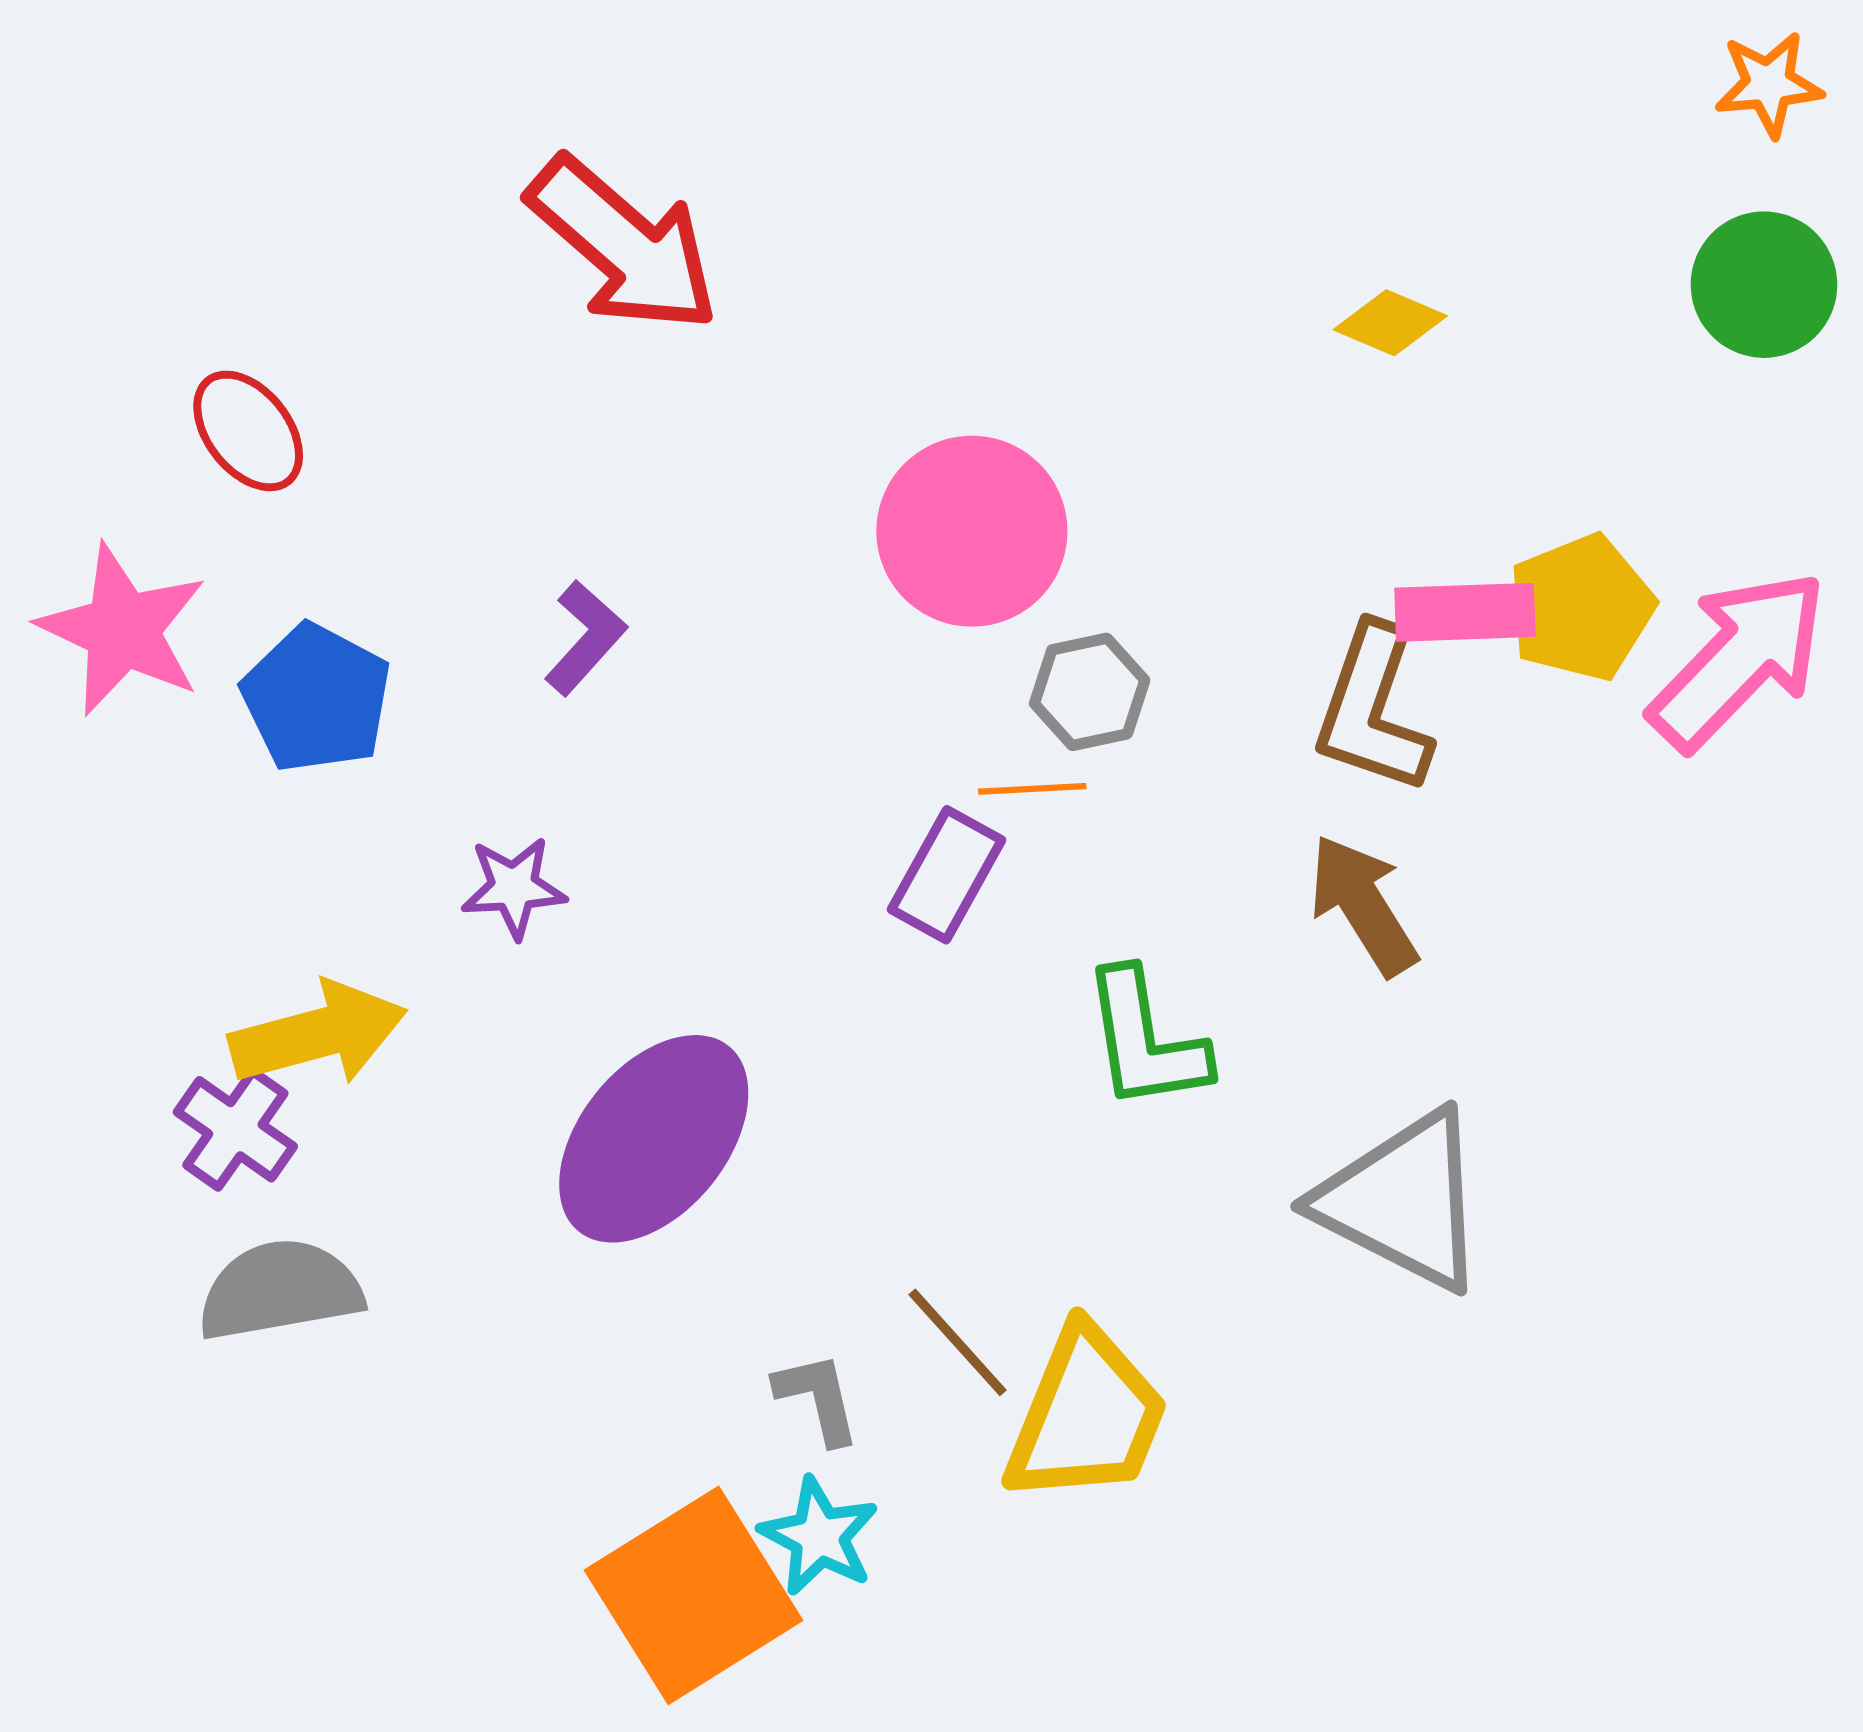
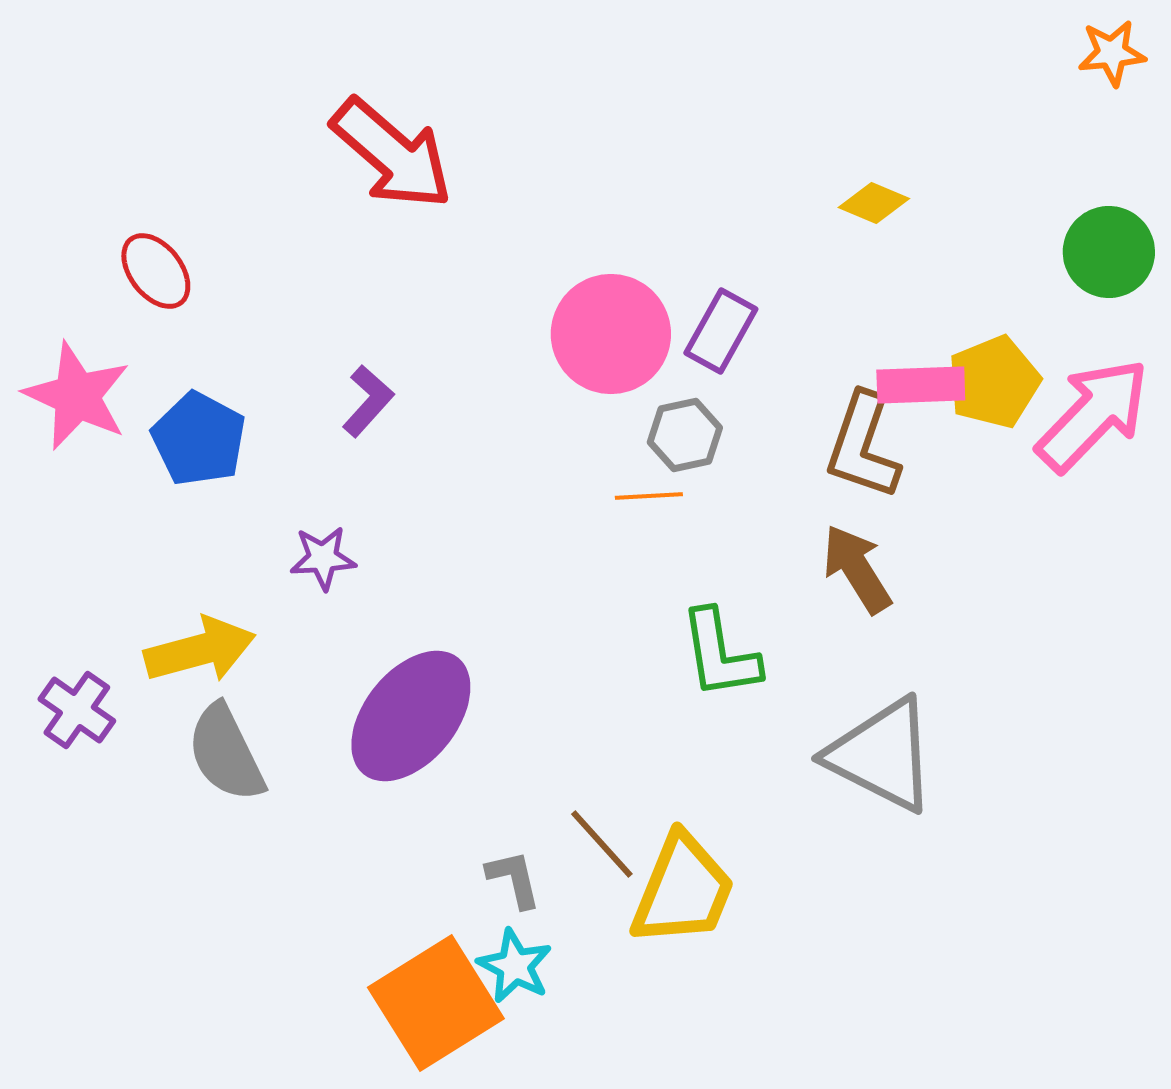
green circle: (1764, 285) -> (1109, 252), moved
purple rectangle: (946, 875) -> (721, 331), moved
purple cross: (235, 1129) -> (77, 710), moved
gray semicircle: (280, 1290) -> (226, 753), moved, turned -106

